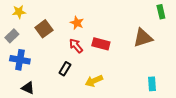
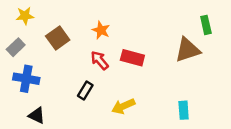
green rectangle: (161, 12) -> (206, 25), moved
cyan rectangle: (152, 84) -> (184, 110), moved

